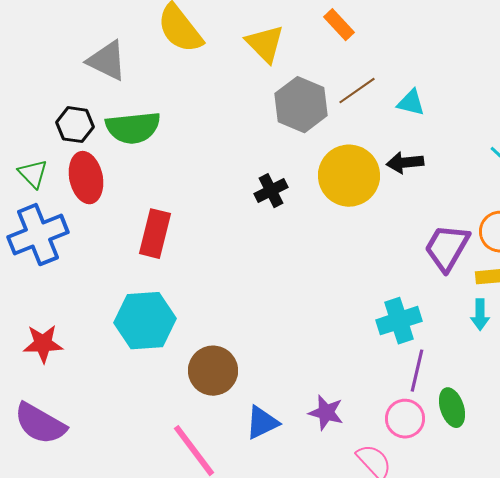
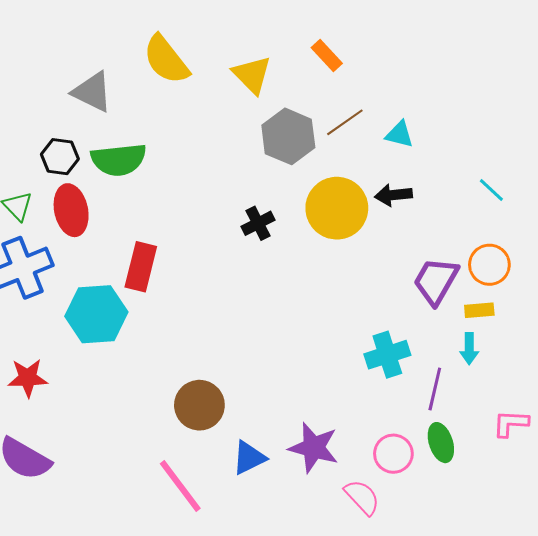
cyan hexagon: (145, 321) -> (96, 314), moved
purple line: (417, 371) -> (435, 389), moved
purple star: (326, 413) -> (314, 448), size x1.4

